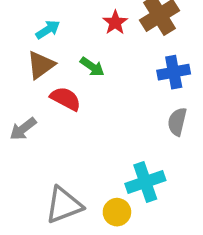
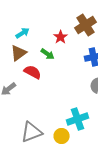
red star: (115, 22) -> (61, 37), moved

